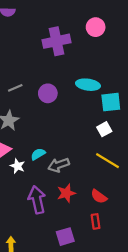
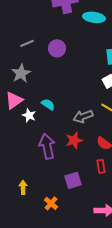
cyan ellipse: (88, 85) -> (94, 17), moved
cyan semicircle: (38, 154) -> (48, 104), turned 64
gray arrow: (59, 165) -> (83, 116), moved

